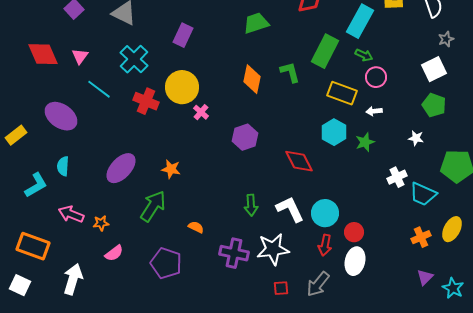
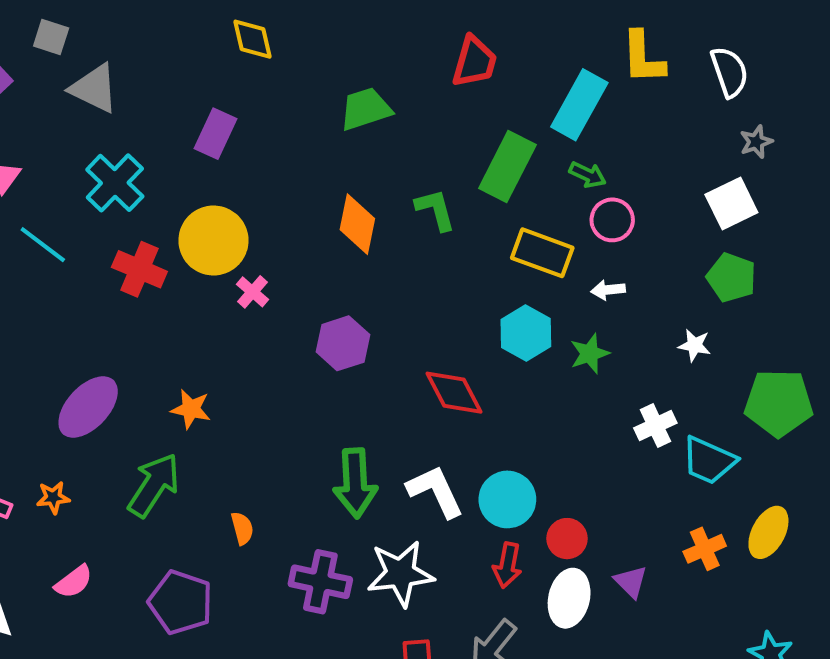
green arrow: (251, 205) -> (355, 483), size x1.5
orange star: (101, 223) -> (53, 497), moved
orange semicircle: (196, 227) -> (242, 528), turned 49
purple triangle: (425, 277) -> (631, 582), moved, turned -30

